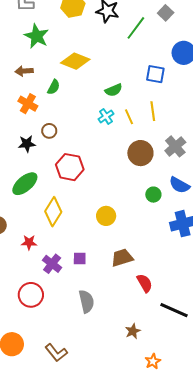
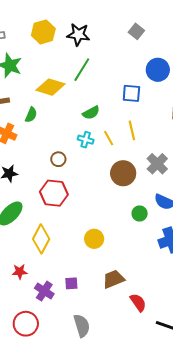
green line: (136, 28) -> (82, 70), moved
cyan cross: (106, 116) -> (86, 140), turned -35
brown circle: (49, 131) -> (58, 159), moved

